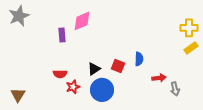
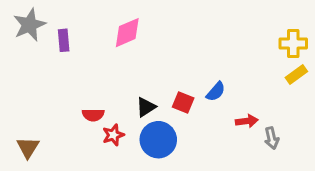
purple rectangle: (62, 35) -> (64, 40), moved
blue semicircle: (139, 59) -> (216, 92), turned 40

